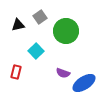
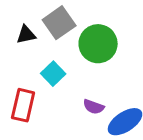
gray square: (40, 17) -> (59, 23), size x1.5
red rectangle: (16, 72) -> (23, 105), size x1.5

